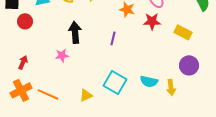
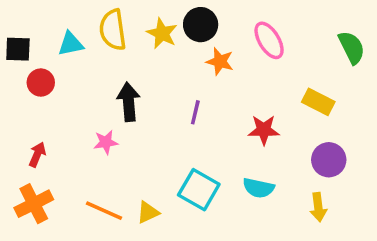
red star: (152, 21) -> (264, 130), moved
yellow arrow: (171, 87) -> (318, 207), moved
orange line: (48, 94) -> (104, 211), moved

